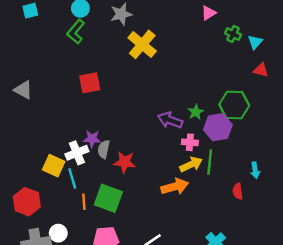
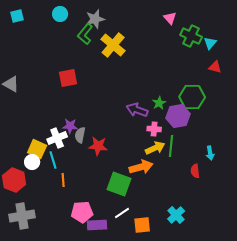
pink triangle: (209, 13) -> (170, 18), turned -40
green L-shape: (76, 32) -> (85, 34), moved
green cross: (233, 34) -> (191, 36), size x1.5
green square: (108, 198) -> (119, 184), moved
white circle: (58, 233) -> (32, 162), moved

